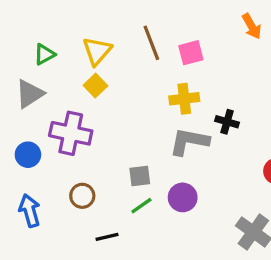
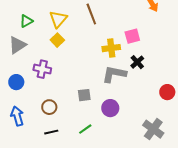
pink square: (191, 53) -> (132, 36), moved
black cross: (227, 122) -> (137, 62), turned 32
purple cross: (71, 133) -> (42, 69), size x0.7
green line: (141, 206) -> (85, 129), moved
black line: (107, 237) -> (51, 132), moved

